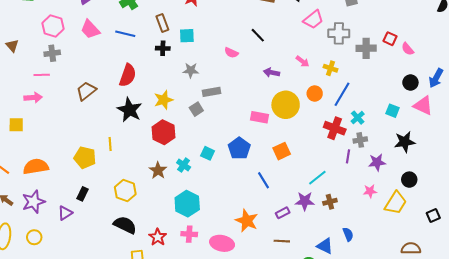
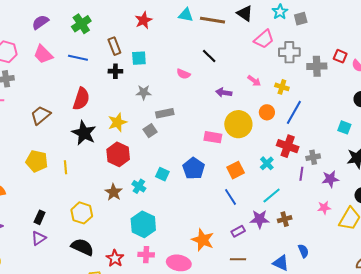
cyan cross: (358, 118) -> (267, 163), moved
yellow pentagon: (85, 158) -> (37, 161), moved
blue line: (264, 180) -> (230, 197), moved
purple triangle: (65, 213) -> (39, 238), moved

